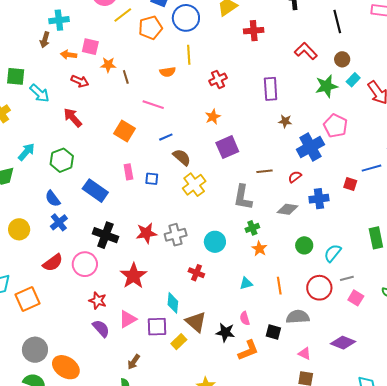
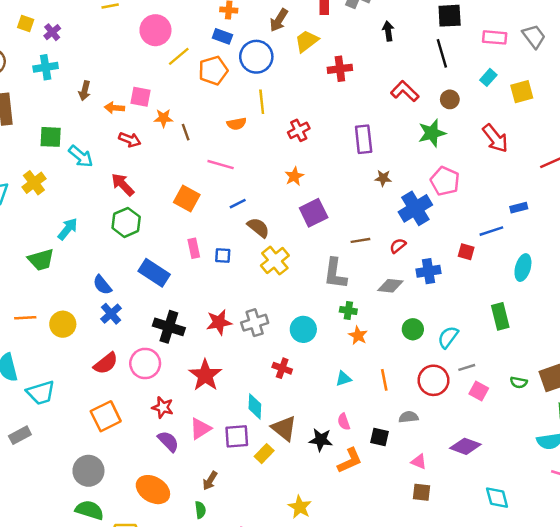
cyan cross: (59, 20) -> (46, 67), moved
cyan rectangle: (353, 80) -> (488, 77), moved
green hexagon: (62, 160) -> (126, 222), moved
green cross: (252, 228) -> (348, 311), turned 32
orange square: (28, 299) -> (106, 416), moved
gray semicircle: (298, 317) -> (409, 417), size x0.7
orange ellipse: (66, 367) -> (153, 490), moved

